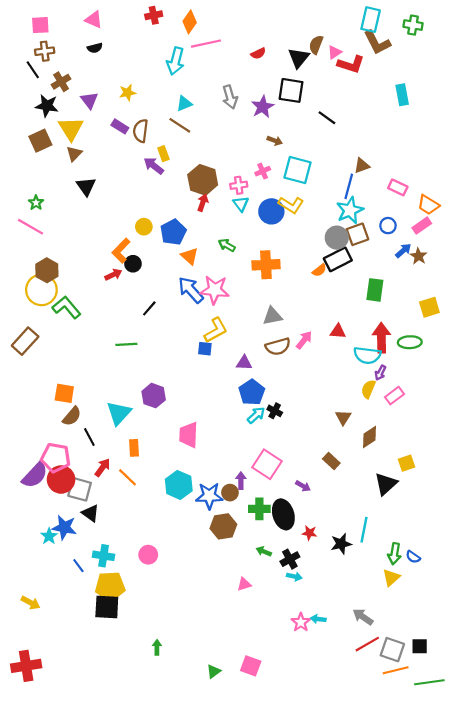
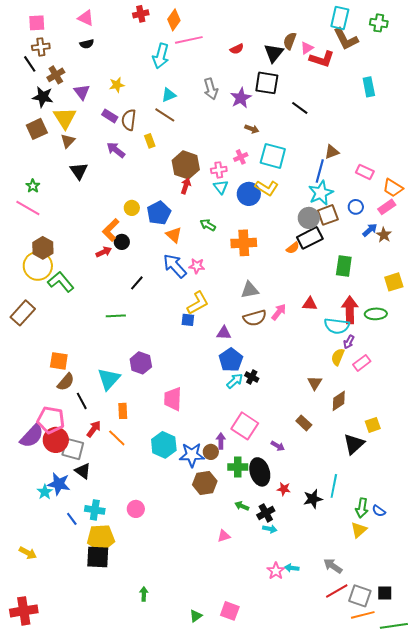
purple arrow: (154, 166) -> (116, 150), moved
pink star: (215, 290) -> (197, 266), size x0.6

